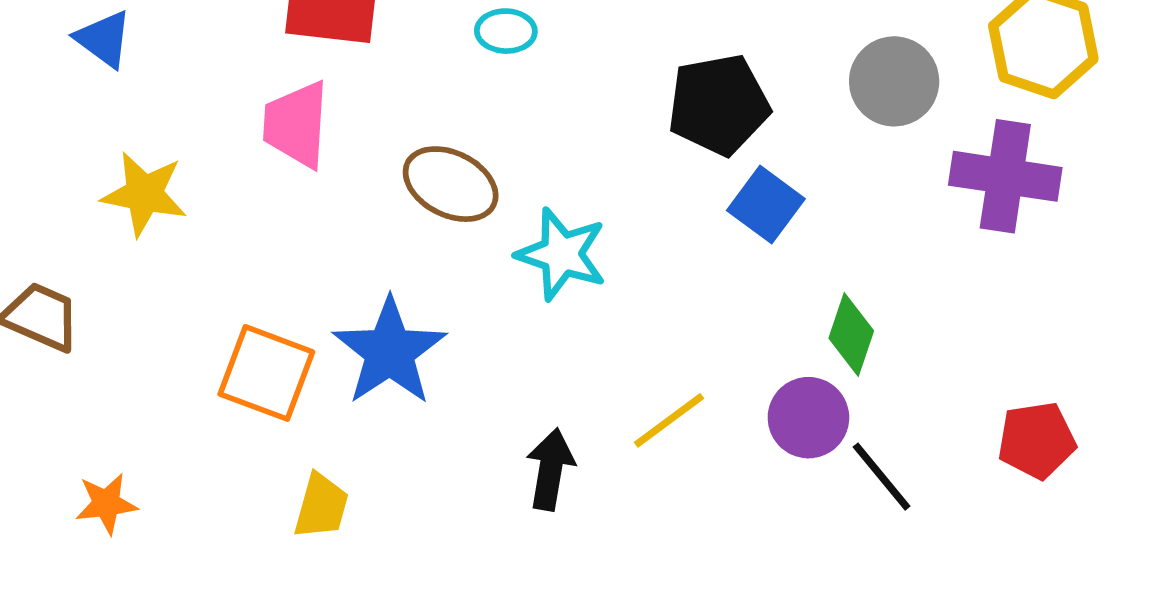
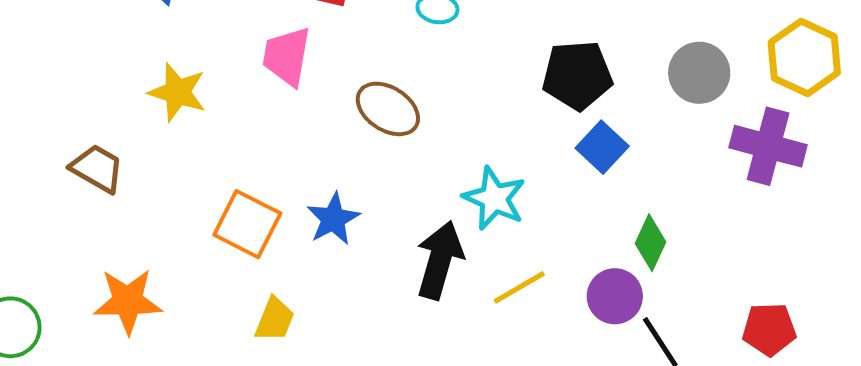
cyan star: (562, 254) -> (494, 198), moved
blue star: (390, 352) -> (333, 219), size x0.7
black arrow: (550, 469) -> (440, 260), moved, size x1.4
orange star: (106, 504) -> (128, 301), size x1.6

